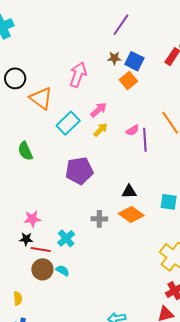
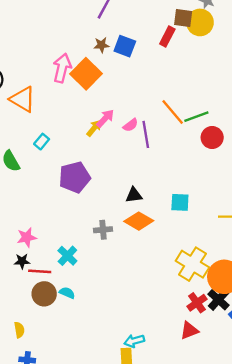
orange square: (128, 80) -> (86, 74), moved, size x1.5
pink arrow: (99, 110) -> (105, 118), moved
cyan rectangle: (68, 123) -> (42, 142), moved, size x0.6

